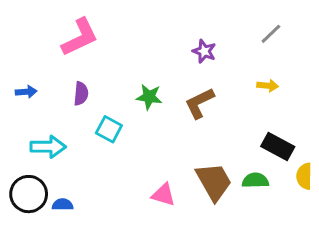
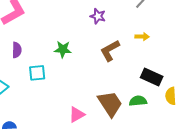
brown L-shape: (199, 103) -> (110, 51), moved
cyan square: (109, 129) -> (37, 73), turned -30
pink triangle: (163, 195) -> (77, 115), turned -42

